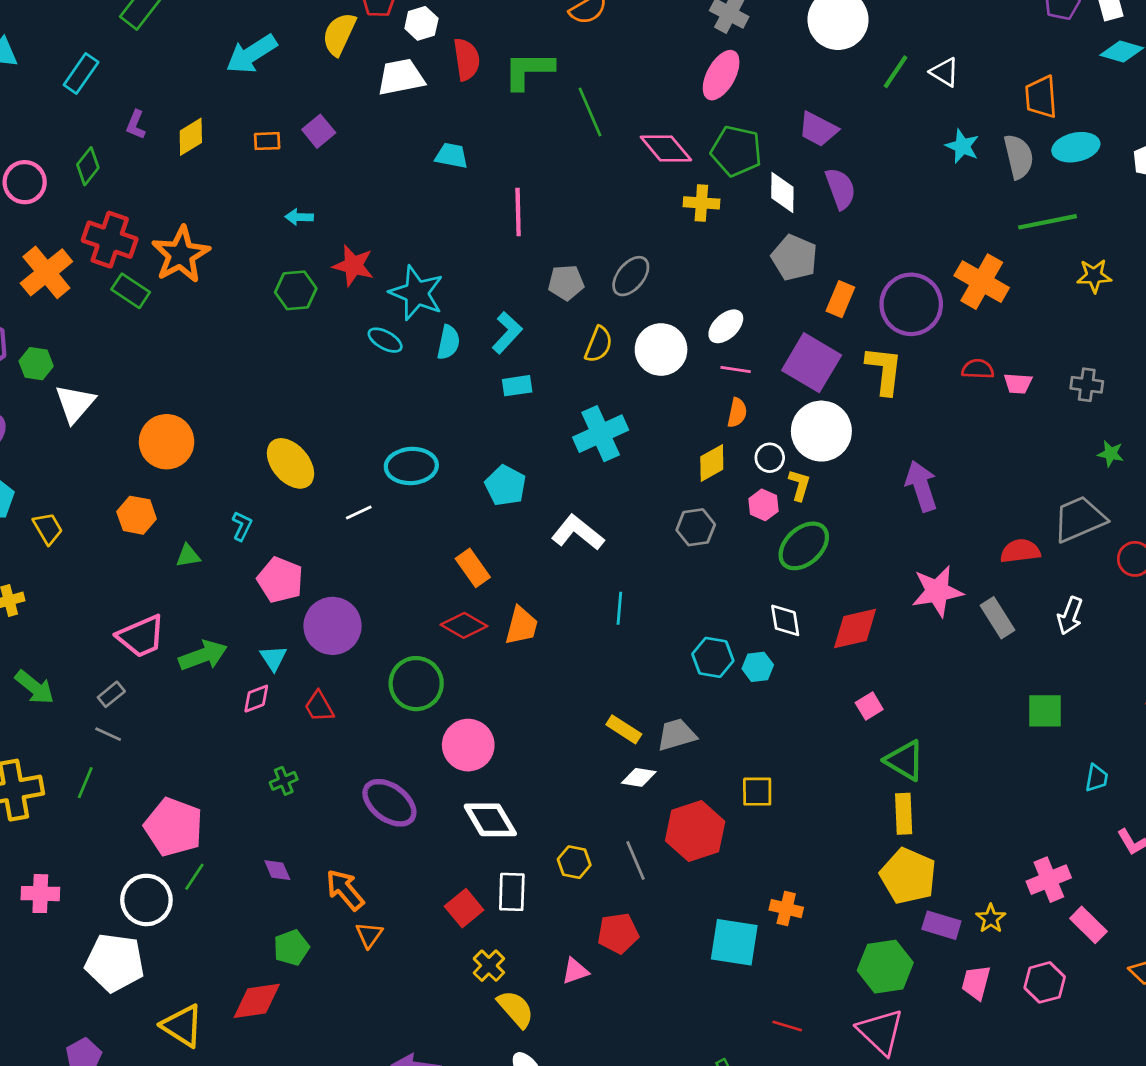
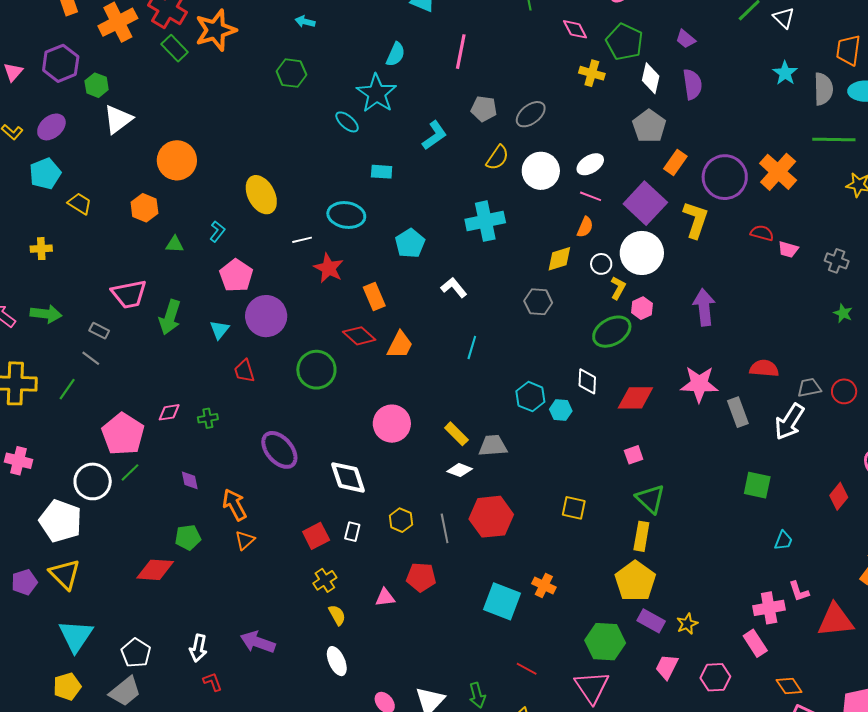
purple trapezoid: (818, 129) -> (686, 39), size x0.7
pink diamond: (666, 149) -> (575, 29), size x0.7
red star: (353, 266) -> (329, 268), moved
cyan semicircle: (448, 342) -> (396, 54), moved
cyan rectangle: (517, 386) -> (382, 172), moved
pink hexagon: (763, 505) -> (642, 308), moved
gray trapezoid: (1079, 519) -> (809, 388), moved, size x0.6
yellow trapezoid: (48, 528) -> (80, 203), turned -40
white L-shape: (578, 533) -> (454, 288), size x0.7
white arrow: (1070, 616) -> (789, 422), size x1.4
green arrow: (203, 656) -> (170, 317), turned 116
green arrow: (35, 687) -> (46, 314), turned -44
gray rectangle: (111, 694) -> (99, 331), turned 54
pink diamond: (256, 699) -> (169, 412), moved
pink circle: (468, 745) -> (392, 424), moved
yellow square: (757, 792) -> (574, 508), moved
pink cross: (1049, 880) -> (769, 608), moved
white rectangle: (512, 892) -> (352, 532), size x0.7
yellow semicircle: (516, 1009) -> (337, 615), size x0.7
yellow triangle: (182, 1026) -> (65, 574), moved

